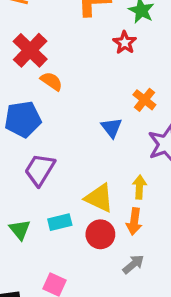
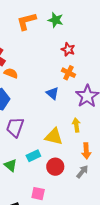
red star: (125, 43) -> (68, 49), moved
orange arrow: (134, 221) -> (86, 151), moved
red circle: (100, 234) -> (55, 167), moved

